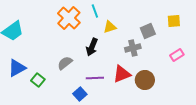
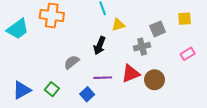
orange cross: (69, 18) -> (52, 15), moved, turned -35
blue triangle: (17, 68) -> (22, 90), moved
green square: (38, 80) -> (52, 89), moved

